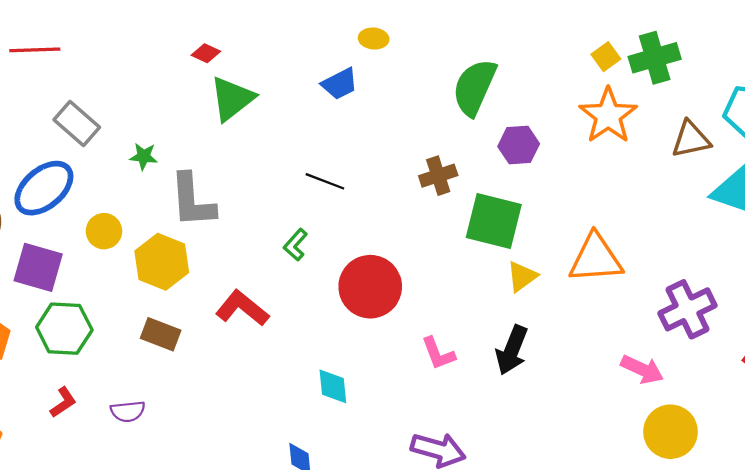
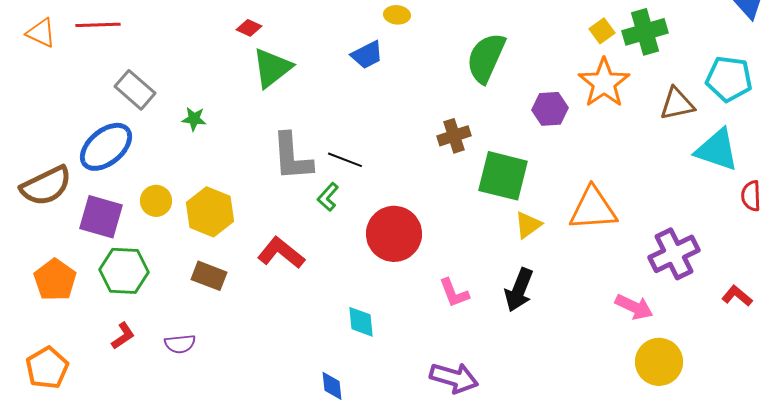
purple hexagon: (519, 145) -> (550, 109), moved
black line: (325, 181) -> (345, 160), moved
gray L-shape: (192, 201) -> (292, 157), moved
yellow circle: (104, 231) -> (156, 201), moved

